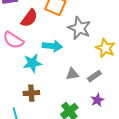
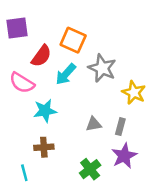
cyan arrow: (52, 46) -> (66, 74), moved, turned 126
gray rectangle: (94, 76) -> (120, 127), turned -40
purple star: (97, 100) -> (124, 156), size x1.5

